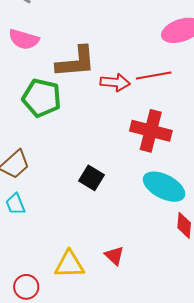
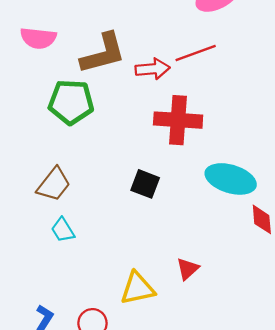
red cross: (151, 131) -> (178, 120), moved
red triangle: (114, 256) -> (188, 269), turned 45

